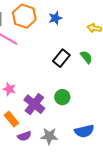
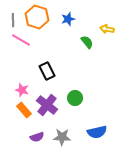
green semicircle: (86, 57) -> (87, 42), moved
black rectangle: (61, 58) -> (47, 71), moved, turned -66
orange rectangle: (11, 119) -> (24, 110), moved

